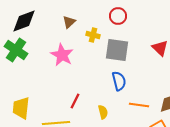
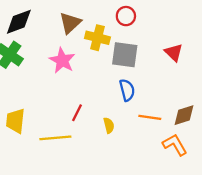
brown triangle: (69, 22) -> (70, 23), size x1.5
yellow cross: (93, 35) -> (97, 38), size x1.5

